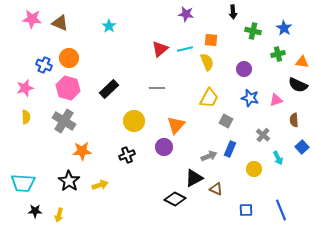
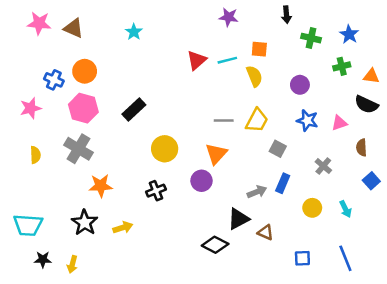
gray line: (157, 88) -> (224, 120), moved
yellow semicircle: (26, 117) -> (35, 155), moved
cyan arrow: (278, 158) -> (345, 209), moved

